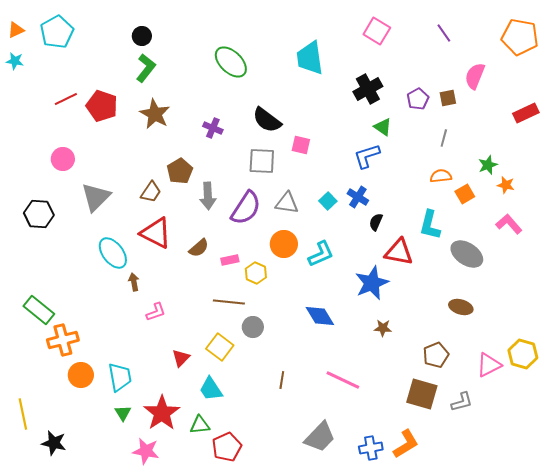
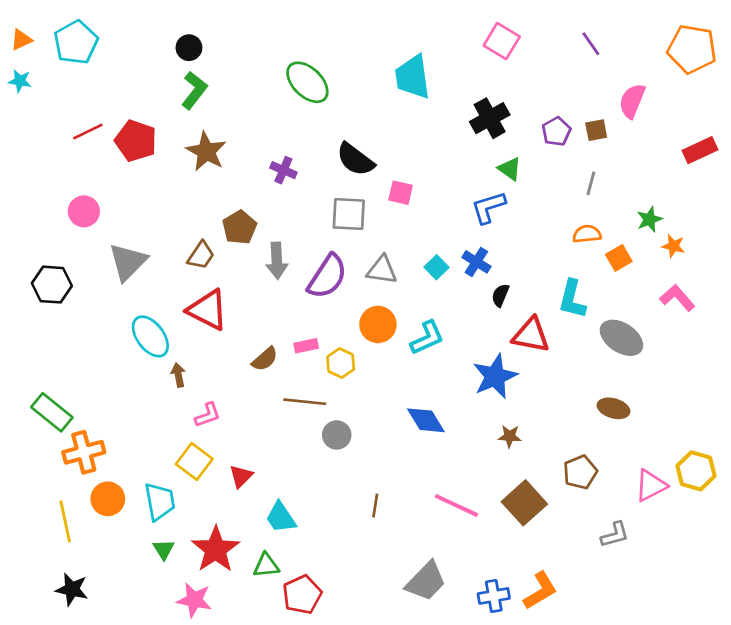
brown semicircle: (199, 248) -> (265, 359), moved
yellow square: (220, 347) -> (194, 462), moved
brown square: (422, 394) -> (524, 503), moved, turned 32
yellow line: (23, 414) -> (65, 521), moved

